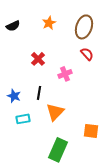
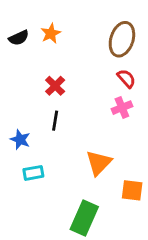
orange star: (49, 23) -> (51, 33), moved
pink cross: (65, 74) -> (122, 108), moved
black line: (39, 93) -> (55, 121), moved
orange triangle: (55, 112) -> (99, 163), moved

